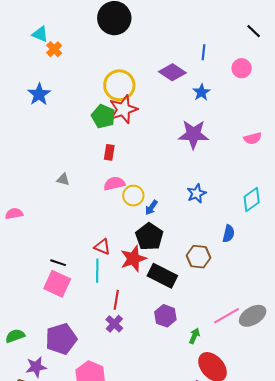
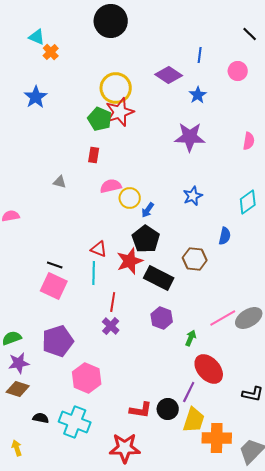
pink semicircle: (253, 138) -> (249, 141), turned -66
red rectangle: (109, 152) -> (94, 155), moved
purple star: (36, 367) -> (19, 363), moved

